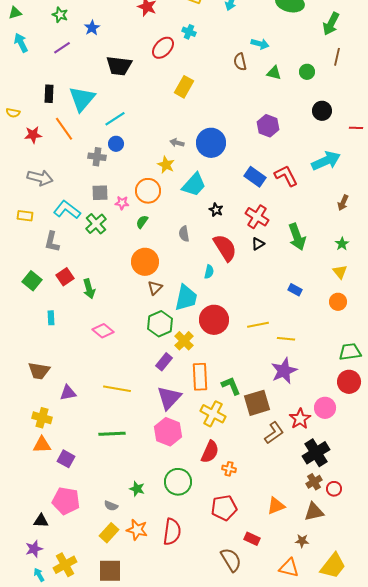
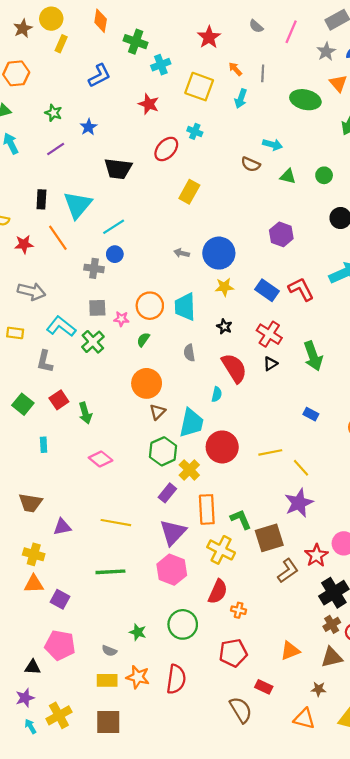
brown semicircle: (240, 62) -> (251, 164), turned -54
yellow star: (166, 165) -> (224, 287), moved, turned -30
cyan trapezoid: (194, 185) -> (185, 307), moved, turned 136
yellow line: (286, 339) -> (301, 468), turned 42
yellow rectangle: (109, 533) -> (107, 680), turned 48

